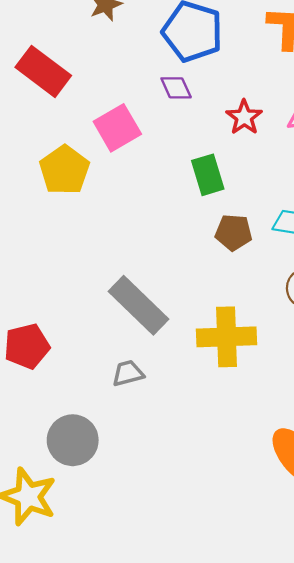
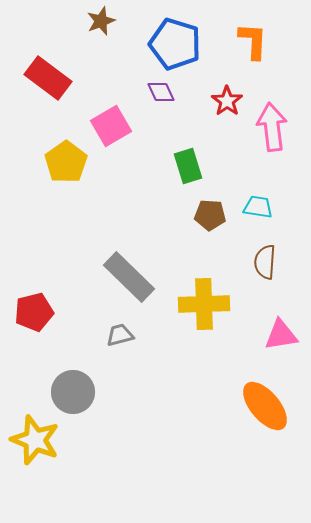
red star: (244, 117) -> (227, 101), moved

